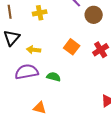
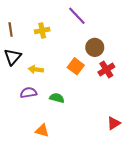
brown circle: (94, 15) -> (95, 47), moved
purple semicircle: (27, 72) -> (28, 93), size x0.7

